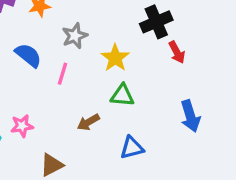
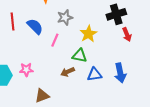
green triangle: (122, 95) -> (80, 56), moved
blue arrow: (190, 116) -> (120, 73), moved
blue triangle: (132, 148) -> (95, 74), moved

